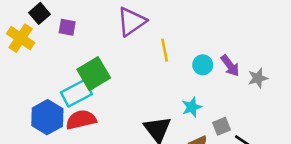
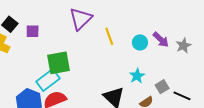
green square: (94, 74) -> (59, 63), turned 30

